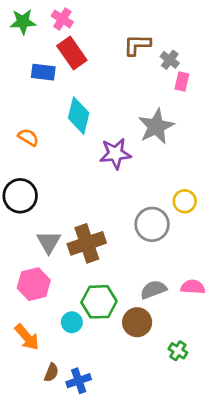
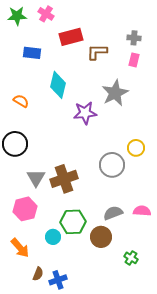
brown L-shape: (137, 45) -> (97, 52), moved
red rectangle: (72, 53) -> (71, 37), moved, turned -70
gray cross: (170, 60) -> (134, 38), moved, turned -32

